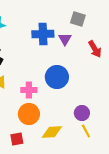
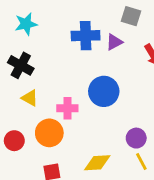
purple triangle: (65, 39) -> (114, 42), turned 32
orange circle: (29, 114) -> (49, 133), moved

